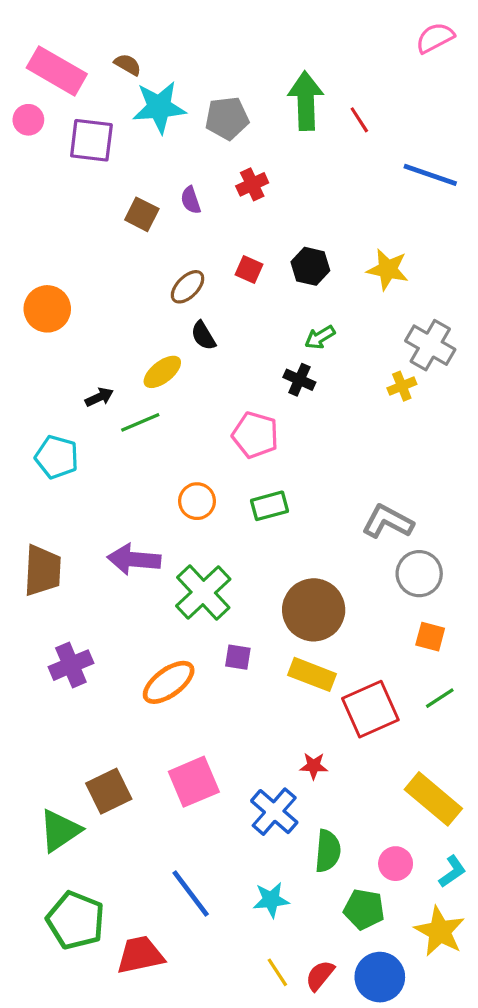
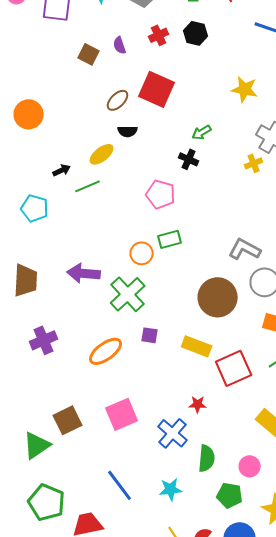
black hexagon: (310, 266) -> (196, 33), moved
red square: (249, 269) -> (157, 89), size x2.0
black semicircle: (203, 336) -> (128, 131), turned -60
orange circle: (197, 501) -> (142, 253), moved
brown circle: (314, 610) -> (218, 297), moved

